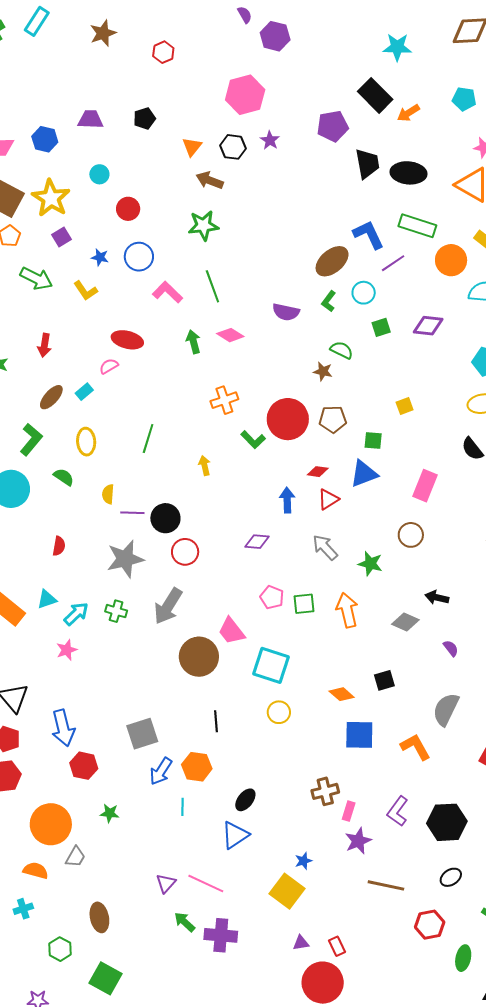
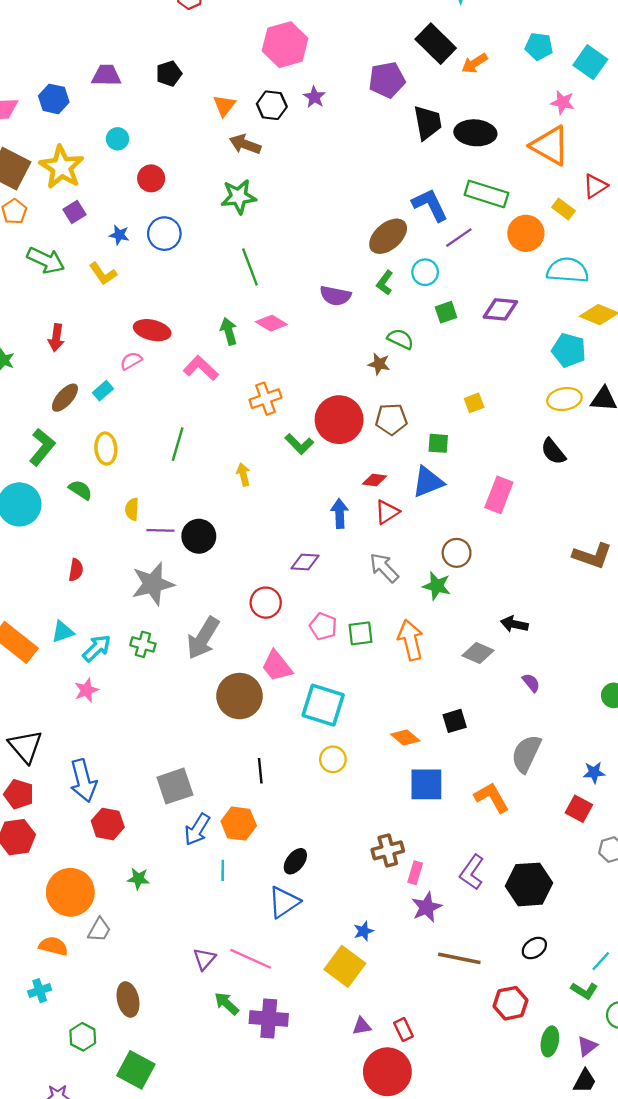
pink L-shape: (168, 292) -> (201, 368), moved
brown circle: (411, 535) -> (457, 553), moved
red circle: (185, 552) -> (266, 603), moved

